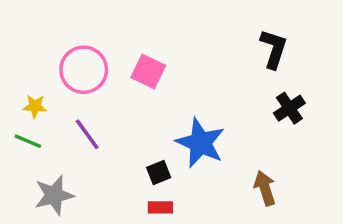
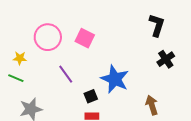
purple line: (87, 134) -> (66, 74), moved

